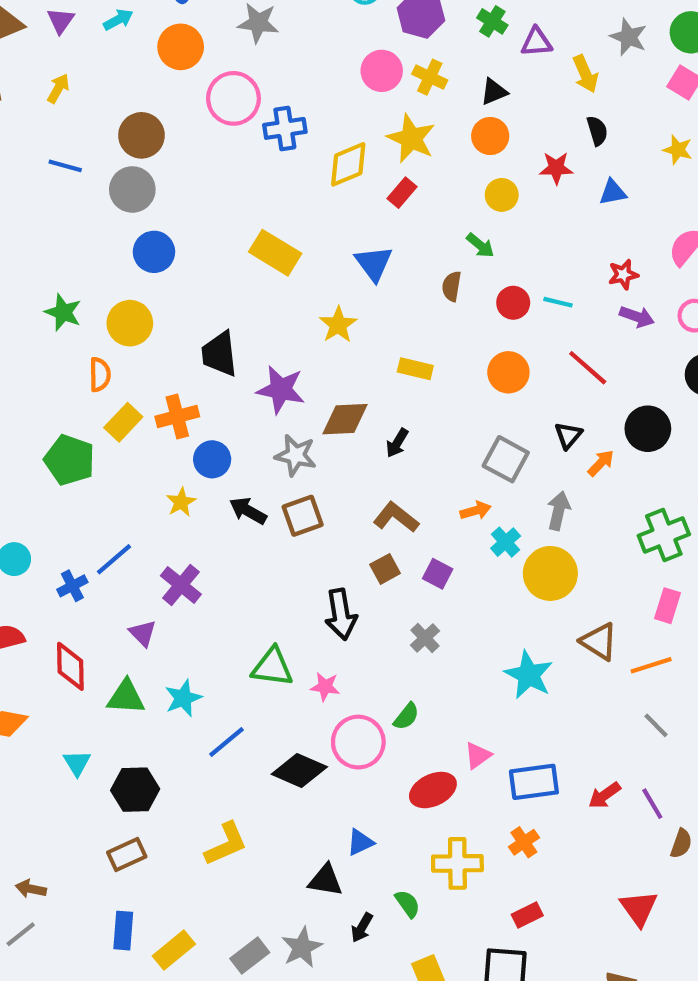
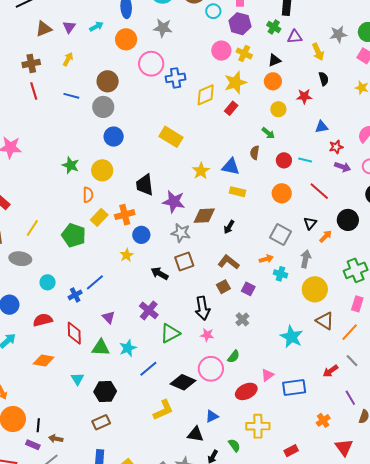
gray star: (629, 37) -> (338, 34), turned -30
yellow star: (411, 138) -> (235, 83), turned 30
blue triangle: (613, 192) -> (321, 127), moved
blue triangle: (374, 263) -> (231, 167), moved, turned -42
black arrow: (248, 511) -> (160, 273), moved
cyan cross: (506, 542) -> (280, 274), turned -32
yellow circle: (550, 573) -> (315, 289), moved
purple cross: (181, 585) -> (149, 310), moved
orange line: (651, 665) -> (350, 332), turned -30
green triangle: (272, 667) -> (170, 333), turned -35
pink star: (325, 687) -> (207, 335), moved
red arrow: (605, 795) -> (331, 371), moved
orange cross: (524, 842) -> (323, 420), moved
yellow L-shape: (226, 844) -> (163, 410), moved

